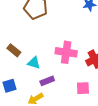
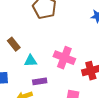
cyan triangle: (34, 63) -> (31, 61), turned -32

